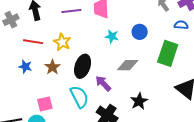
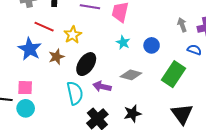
blue star: (25, 67) -> (30, 49), size x1.6
purple arrow: (103, 83) -> (102, 86), turned -48
pink square: (45, 104) -> (25, 88), moved

